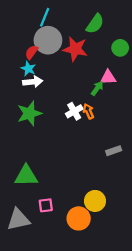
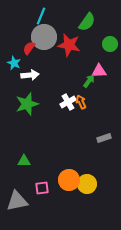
cyan star: (28, 69) -> (14, 63), moved
green triangle: (26, 176) -> (24, 161), size x0.6
orange circle: (79, 218) -> (69, 180), moved

